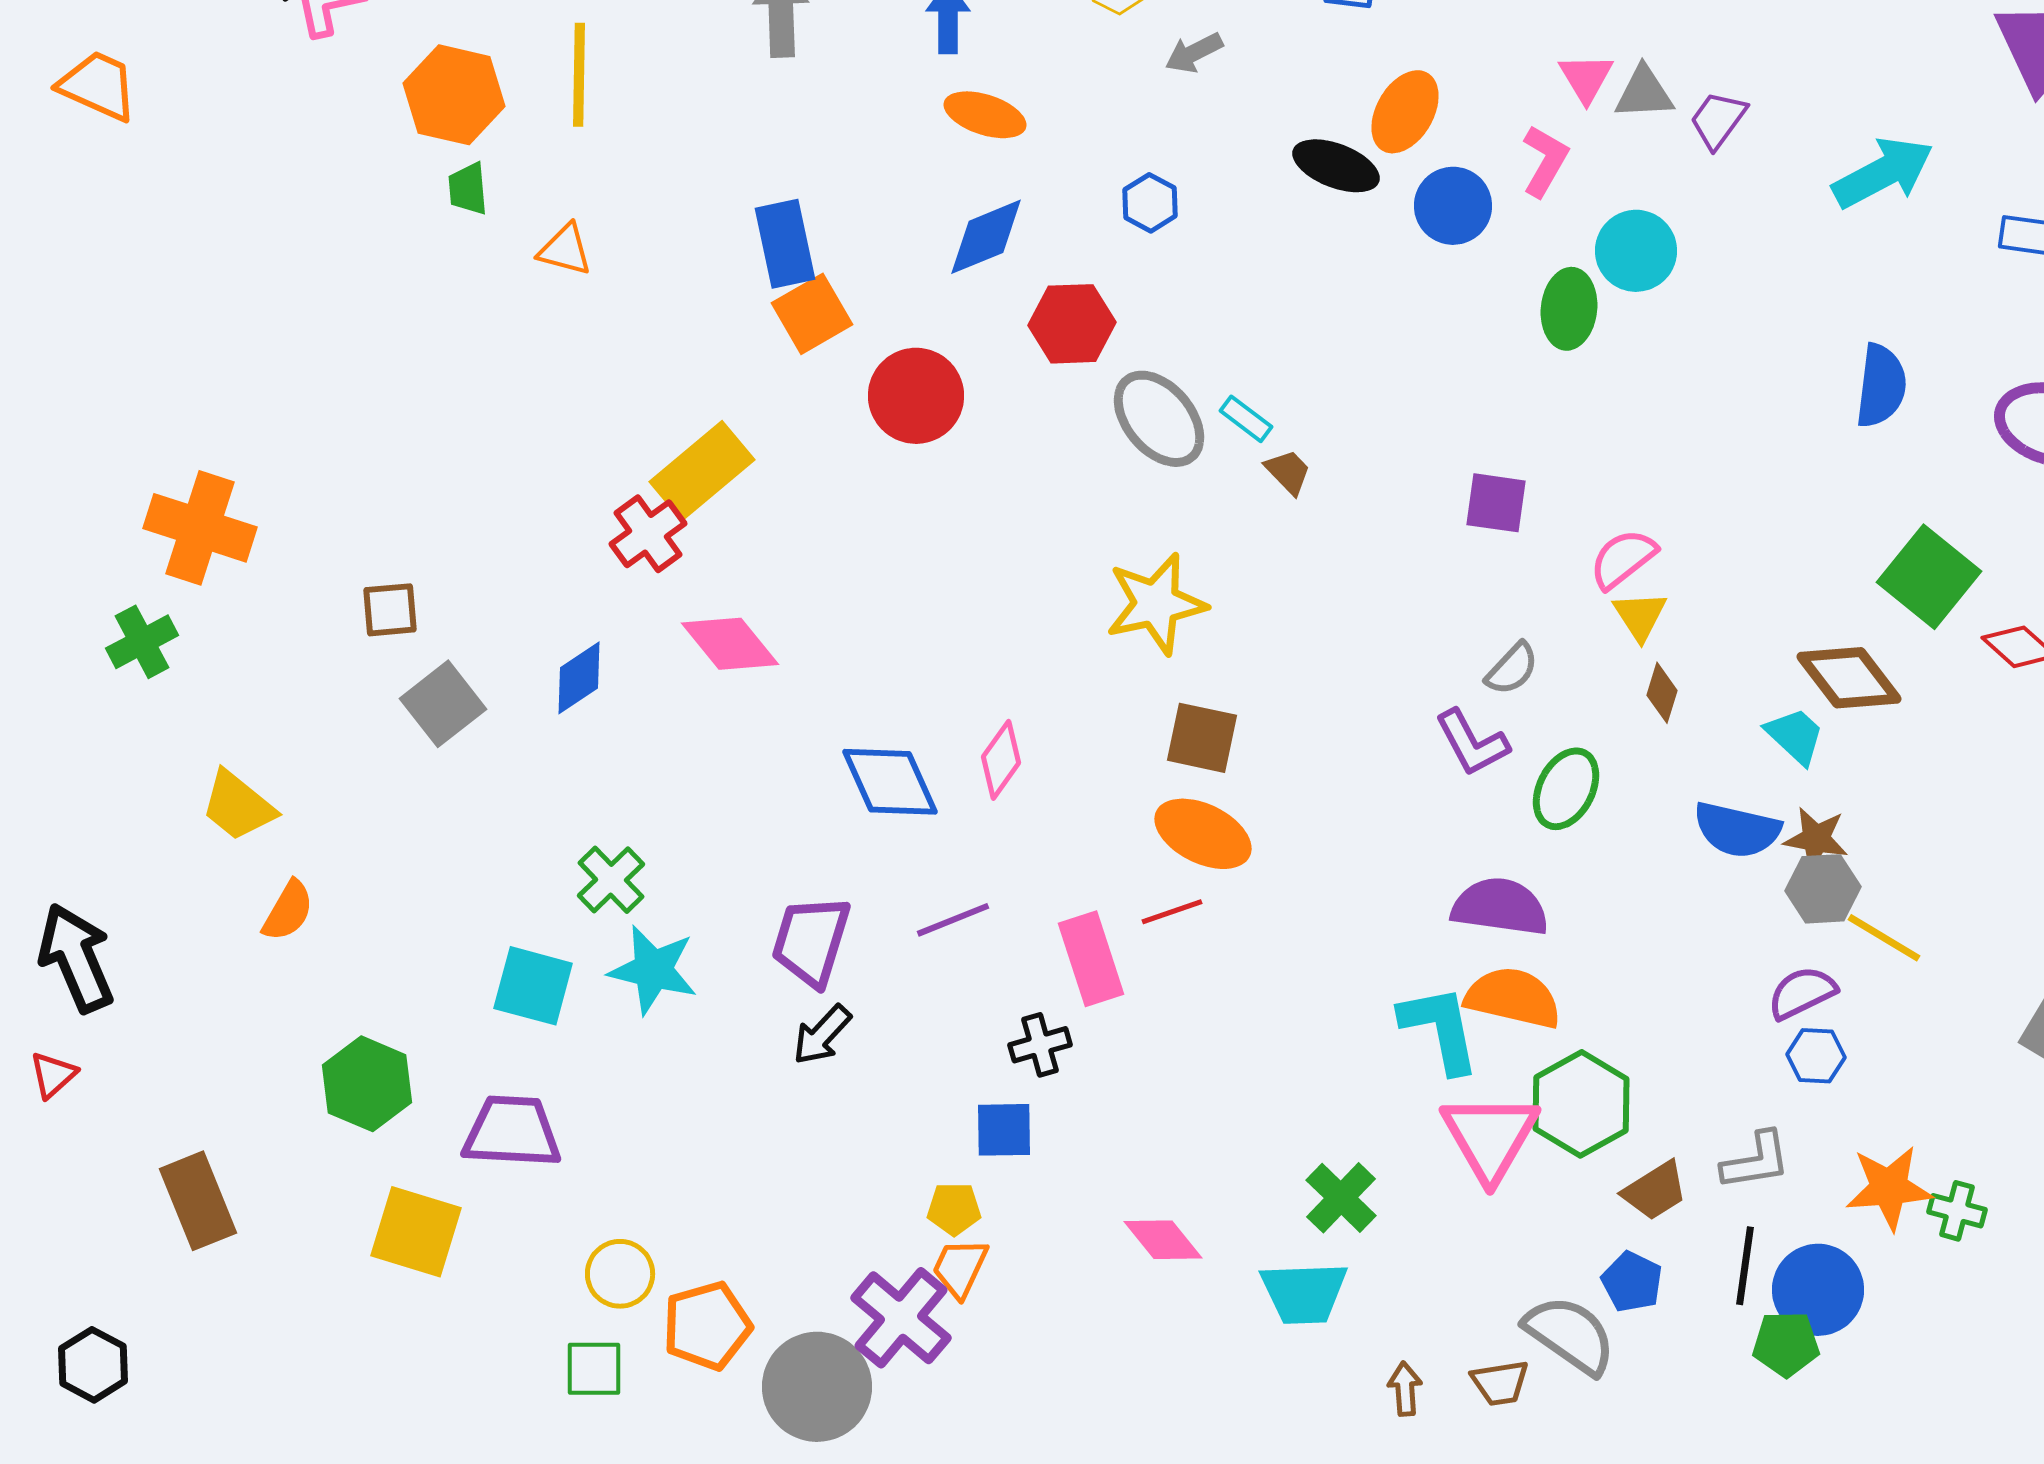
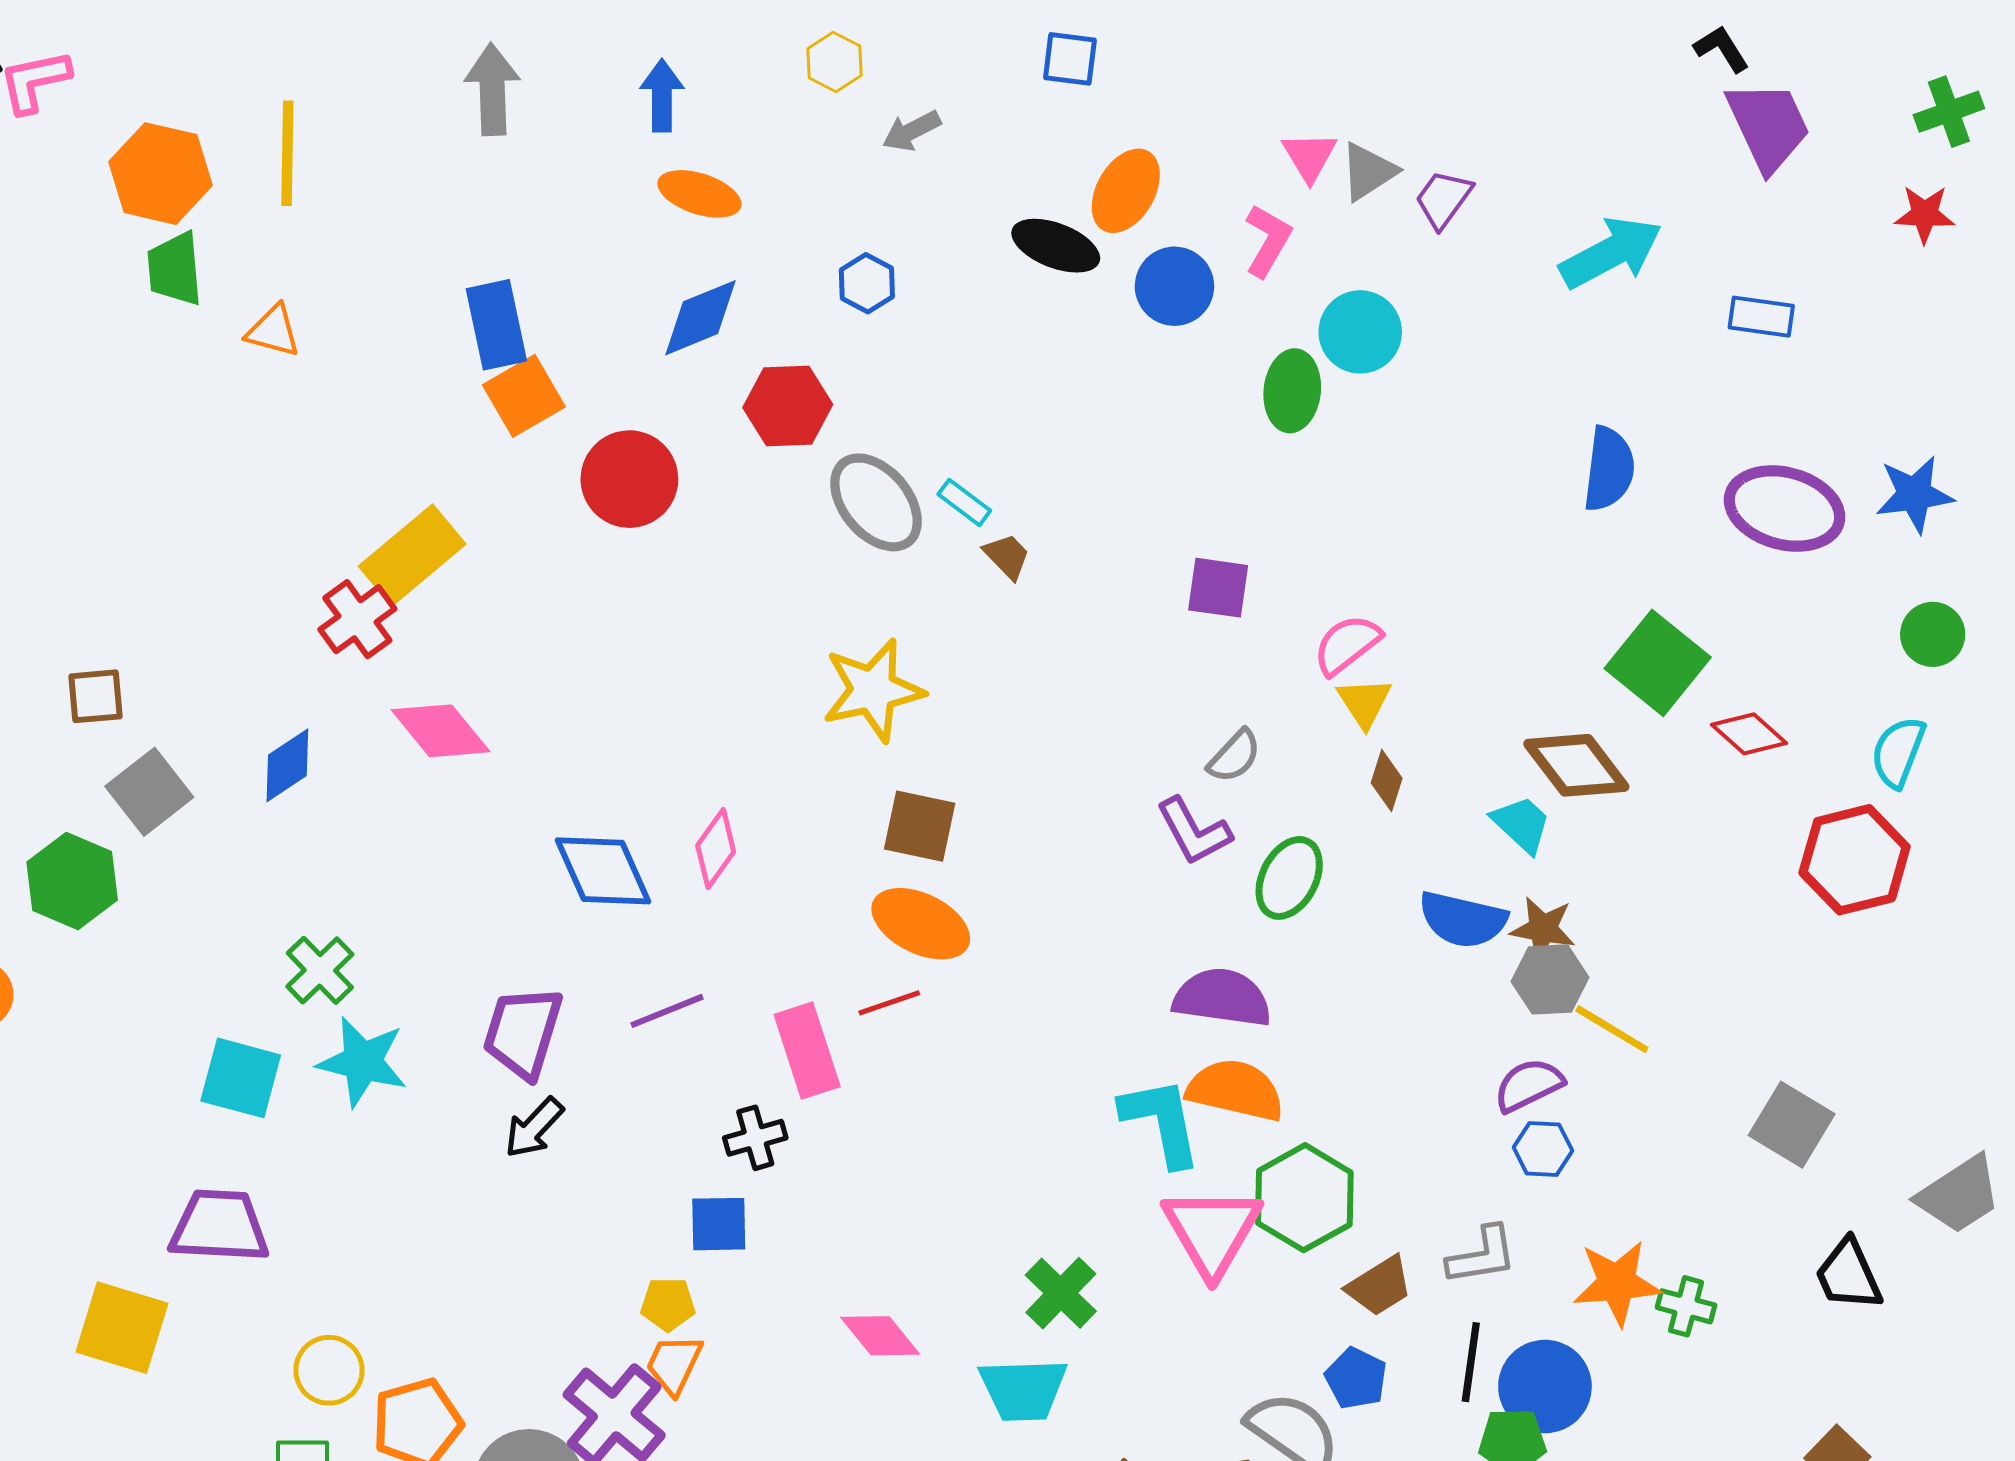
gray triangle: (1644, 93) -> (1368, 172), turned -30
green trapezoid: (468, 189) -> (175, 269), size x1.4
green hexagon: (367, 1084) -> (72, 881), moved

